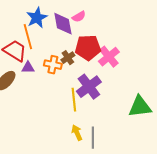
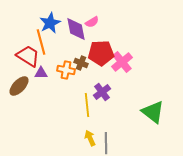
brown cross: (68, 58) -> (81, 63), turned -32
purple cross: (89, 87) -> (102, 92), size x0.7
green triangle: (140, 107) -> (153, 112), turned 45

